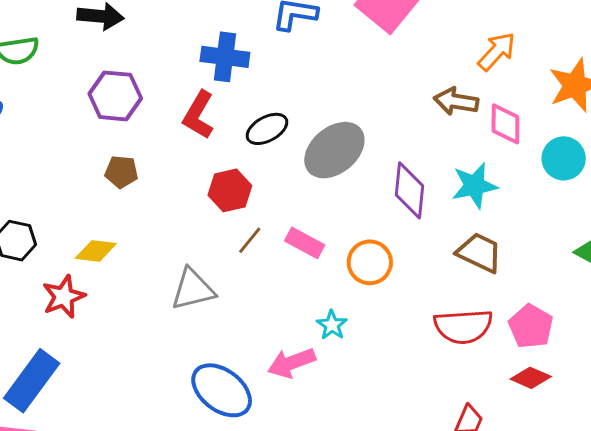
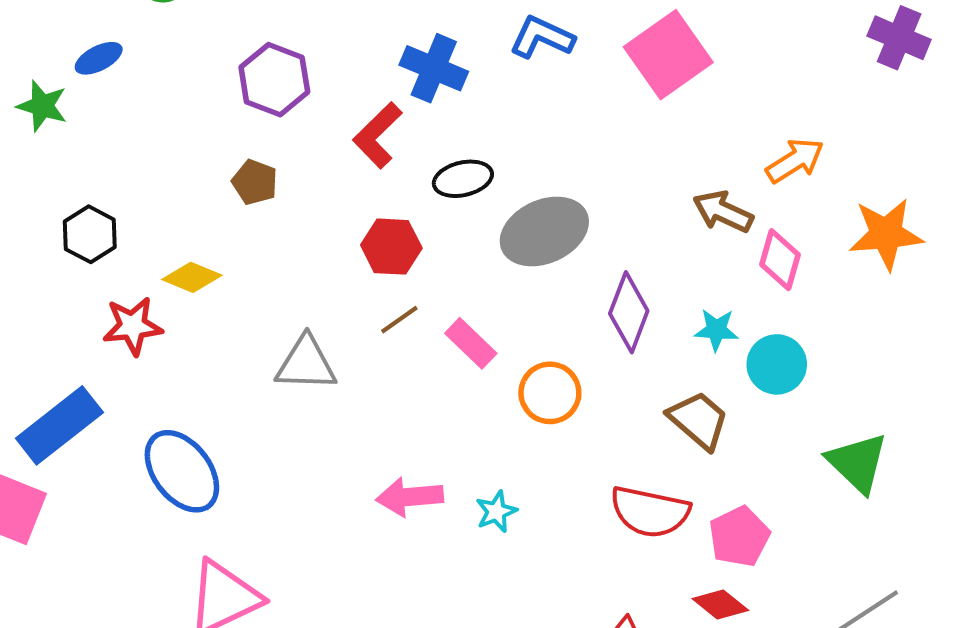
cyan circle: (564, 158) -> (777, 364), moved
cyan star: (474, 186) -> (716, 330), size x0.7
cyan star: (332, 325) -> (496, 512), moved
blue ellipse: (222, 390) -> (182, 471), moved

